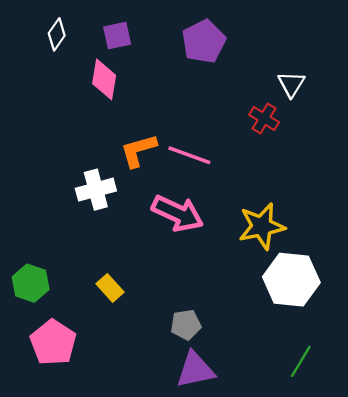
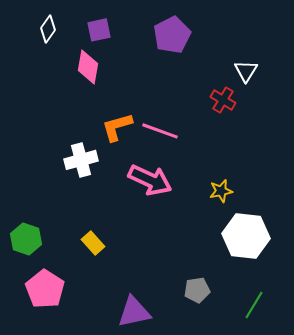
yellow star: (262, 226) -> (221, 191), size x0.6
gray pentagon: (186, 325) -> (197, 290), moved
purple triangle: (195, 370) -> (134, 312), moved

